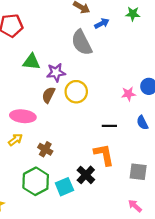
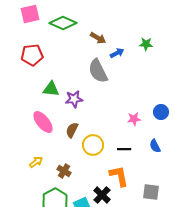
yellow circle: (76, 92) -> (93, 145), moved
pink star: (129, 94) -> (134, 119), moved
brown semicircle: (48, 95) -> (72, 130), moved
pink ellipse: (23, 116) -> (43, 122), moved, turned 45

